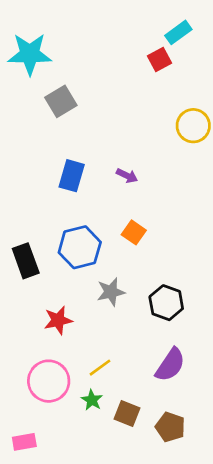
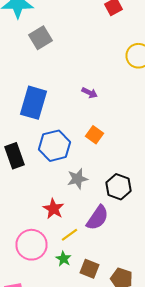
blue rectangle: (72, 176) -> (34, 103), moved, size x1.4
red star: (58, 320) -> (54, 209), moved, turned -30
purple semicircle: (170, 365) -> (98, 218), moved

